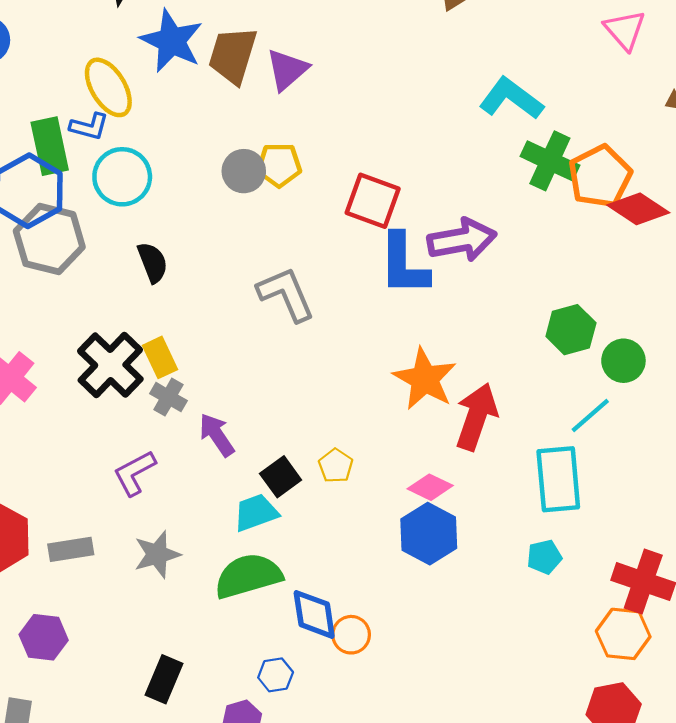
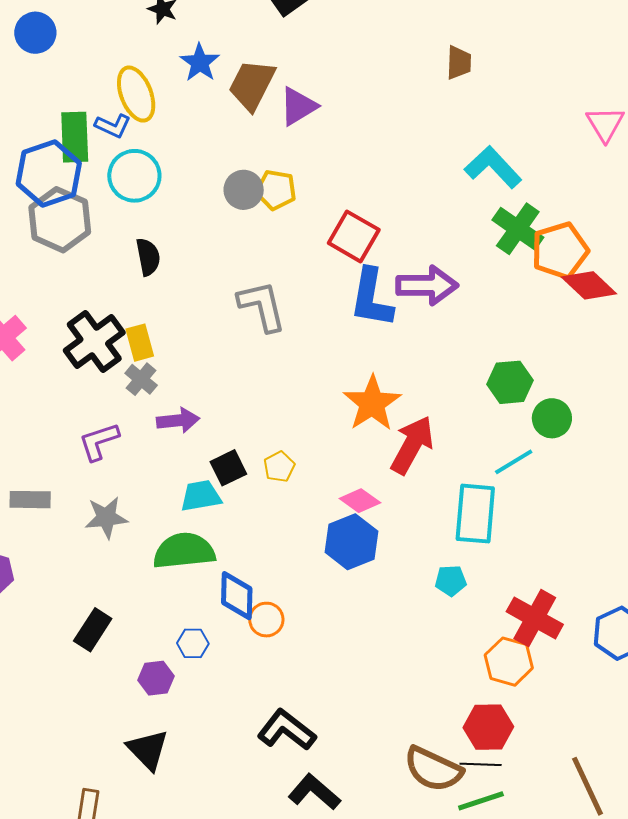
blue star: (172, 41) -> (200, 62), size x0.7
purple arrow: (217, 435) -> (178, 420), turned 108

